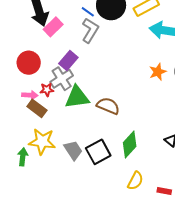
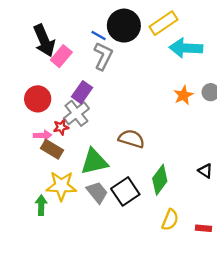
green triangle: (77, 97) -> (94, 162), moved

